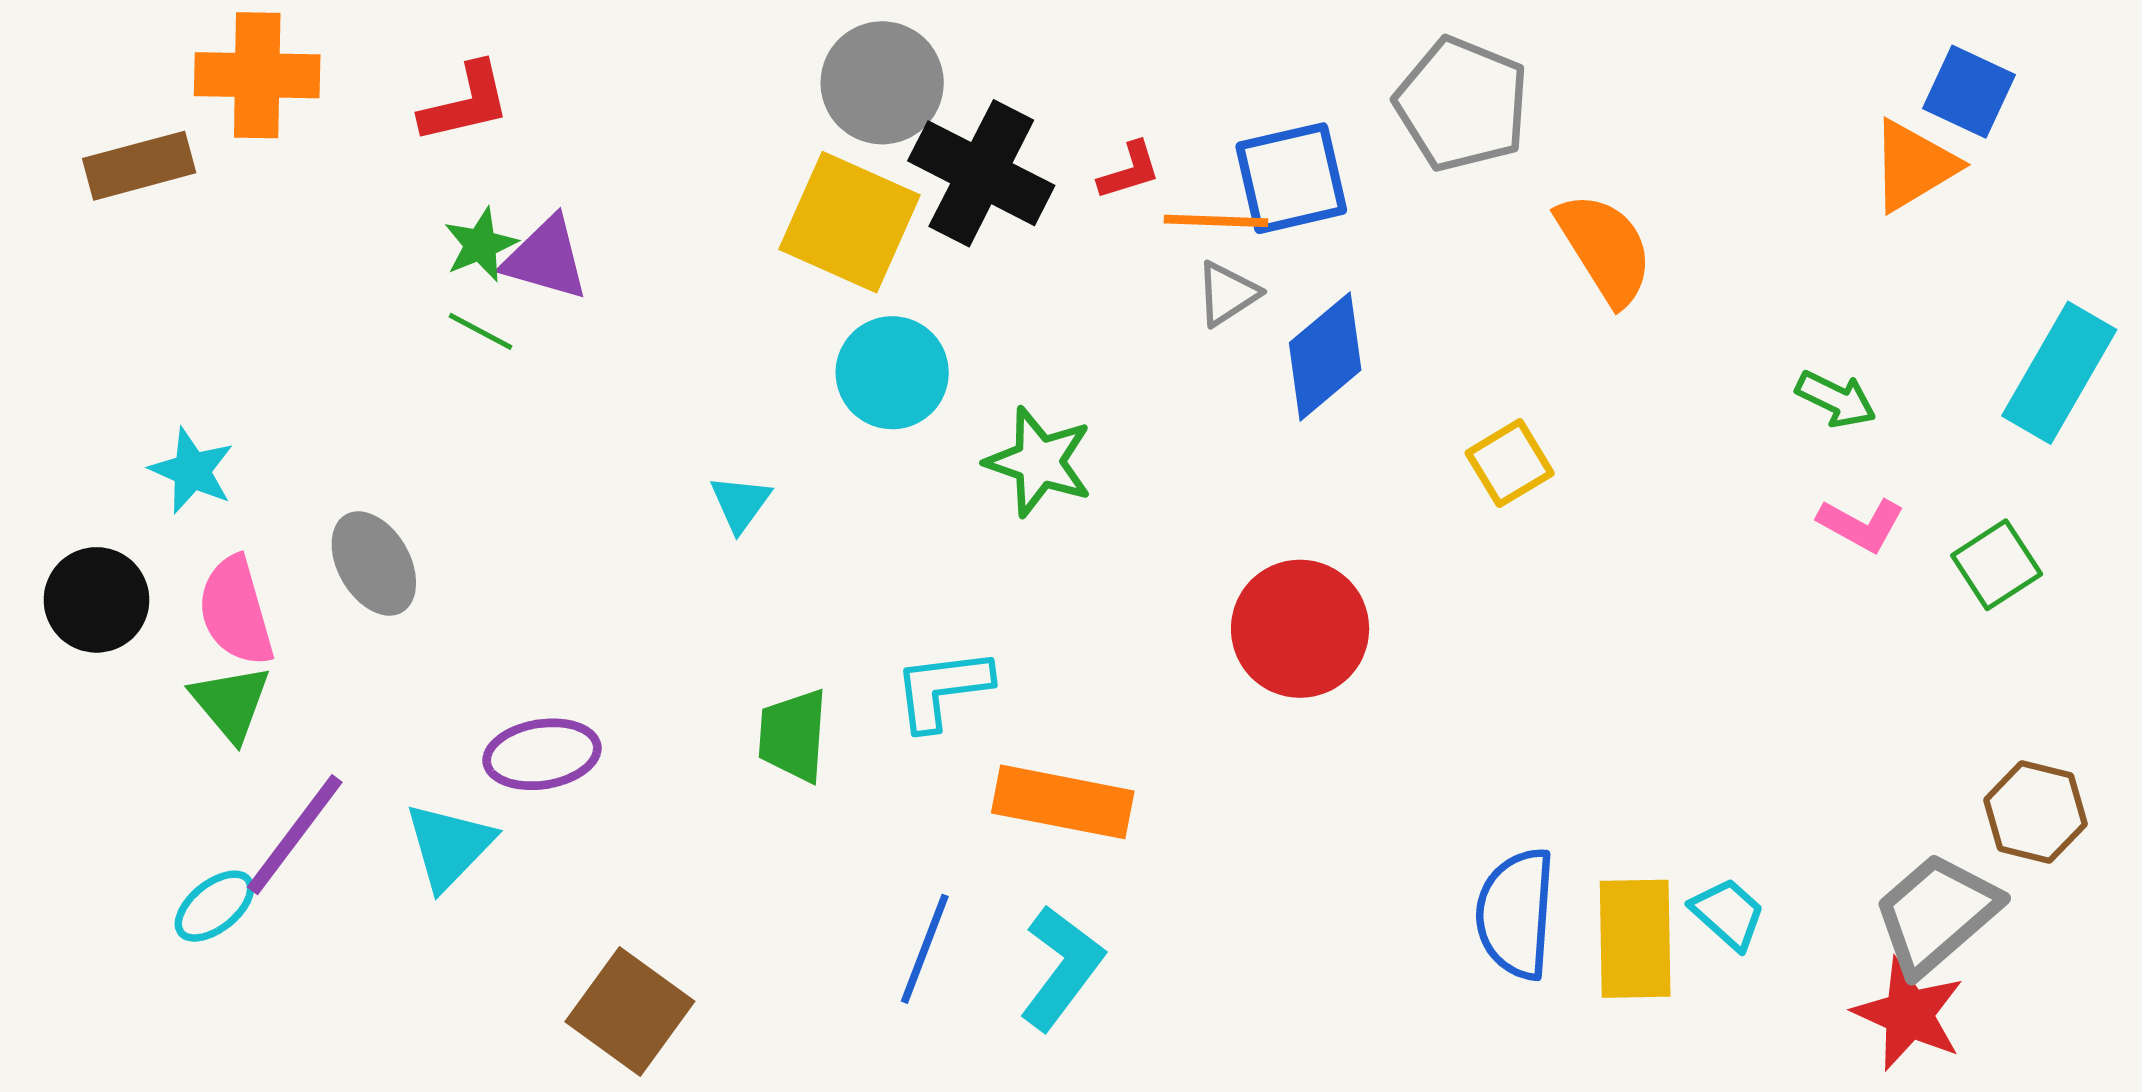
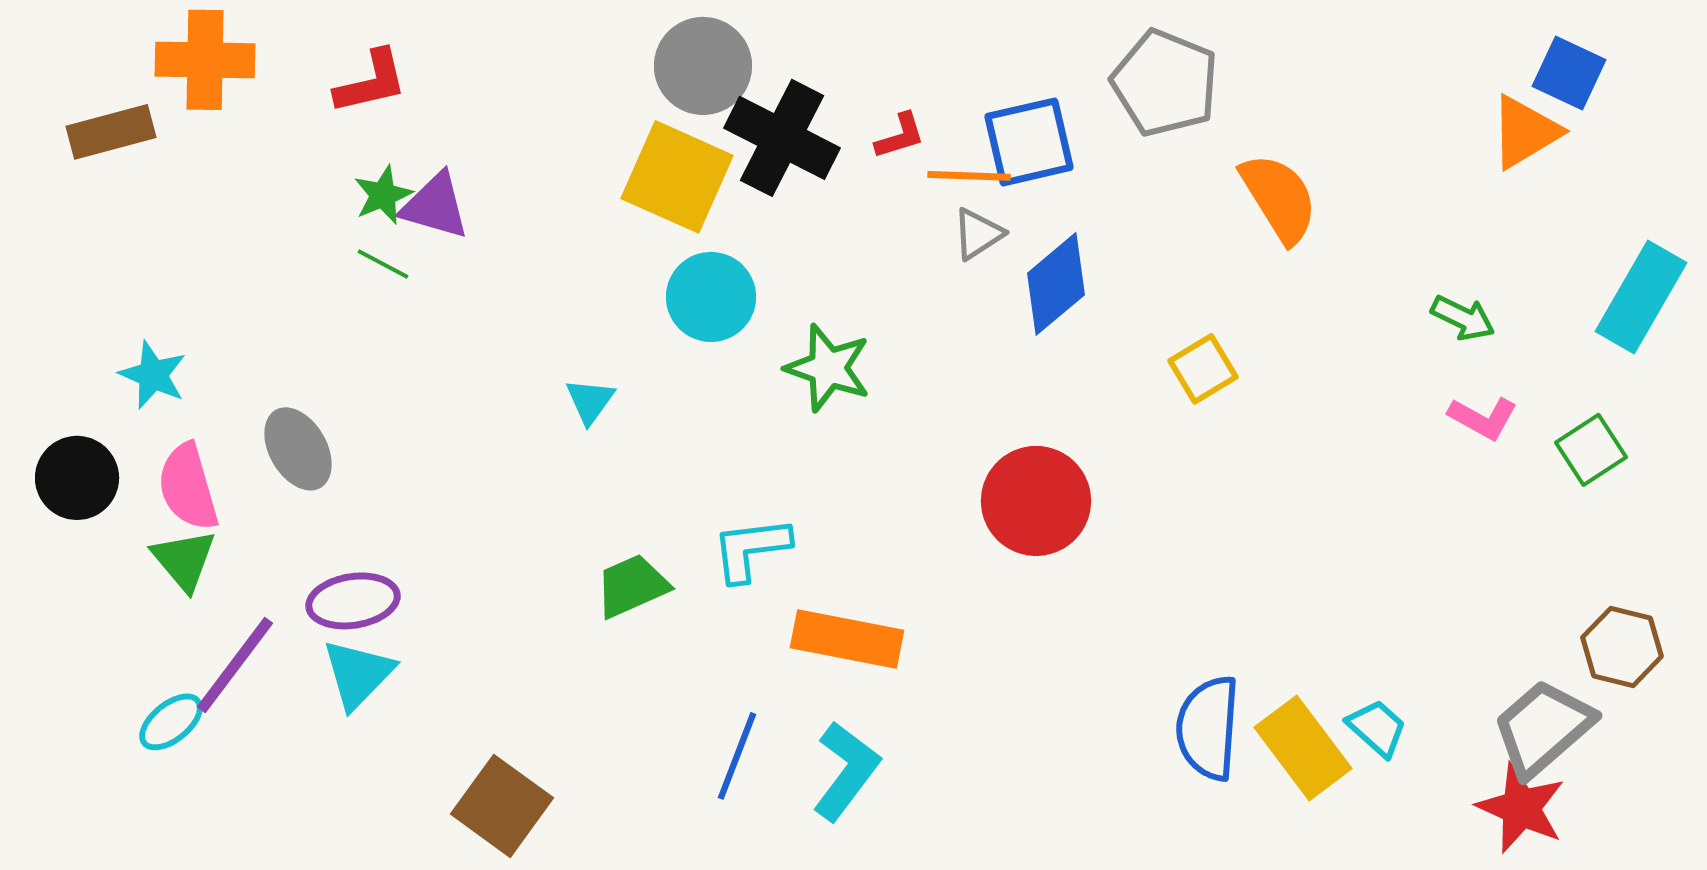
green trapezoid: (793, 735) -> (632, 586), turned 62
purple ellipse: (542, 754) -> (353, 601), moved
yellow rectangle: (1635, 939) -> (1303, 748), turned -36

